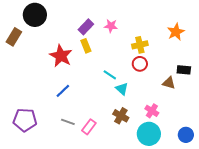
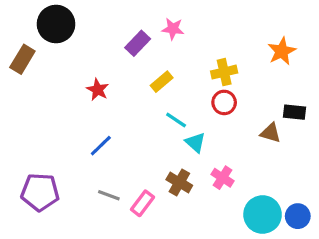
pink star: (111, 26) -> (173, 29), moved
yellow rectangle: (86, 46) -> (162, 82), moved, turned 72
red star: (61, 56) -> (98, 90), size x0.6
pink cross: (152, 111) -> (223, 178), moved
brown cross: (121, 116) -> (179, 182), moved
cyan circle: (149, 134) -> (263, 215), moved

